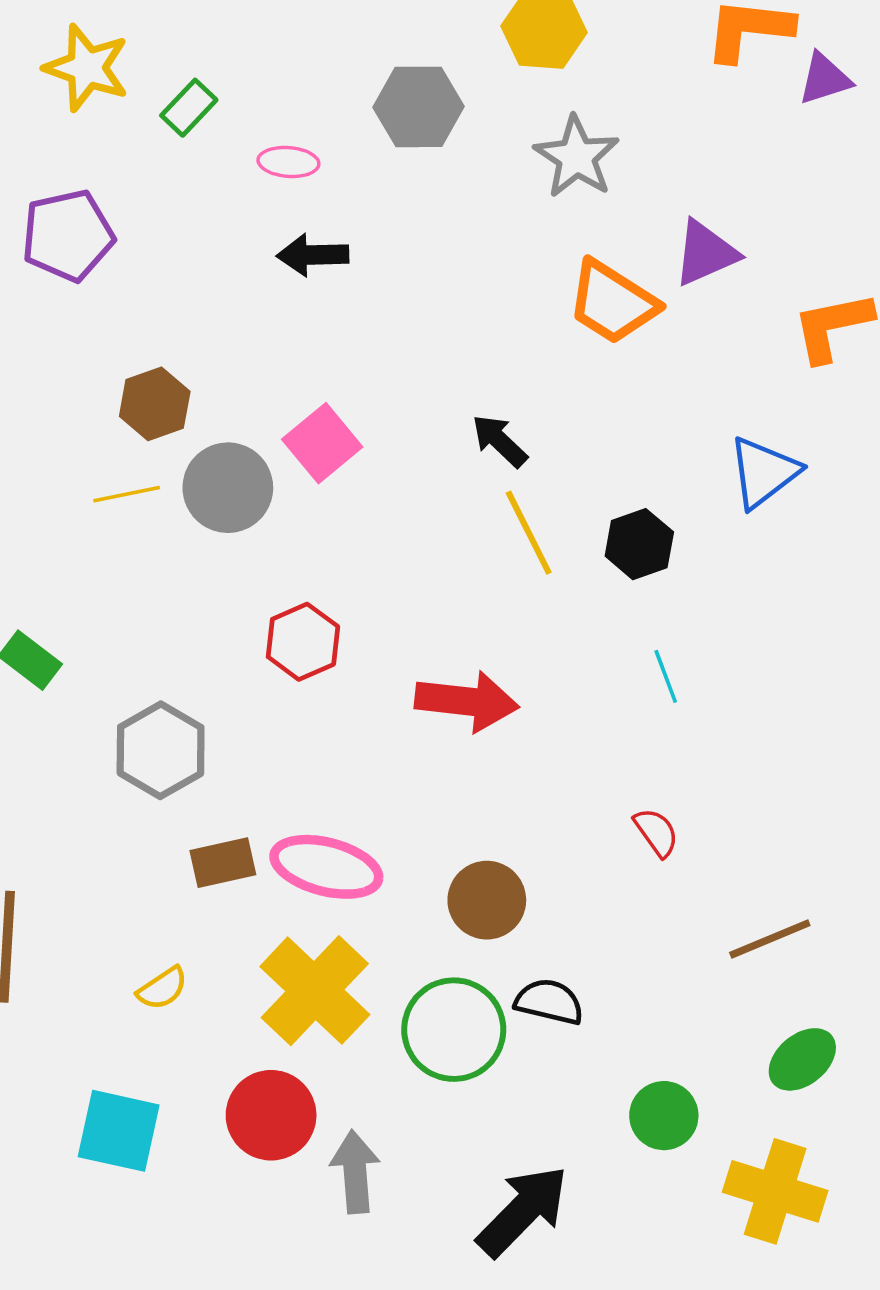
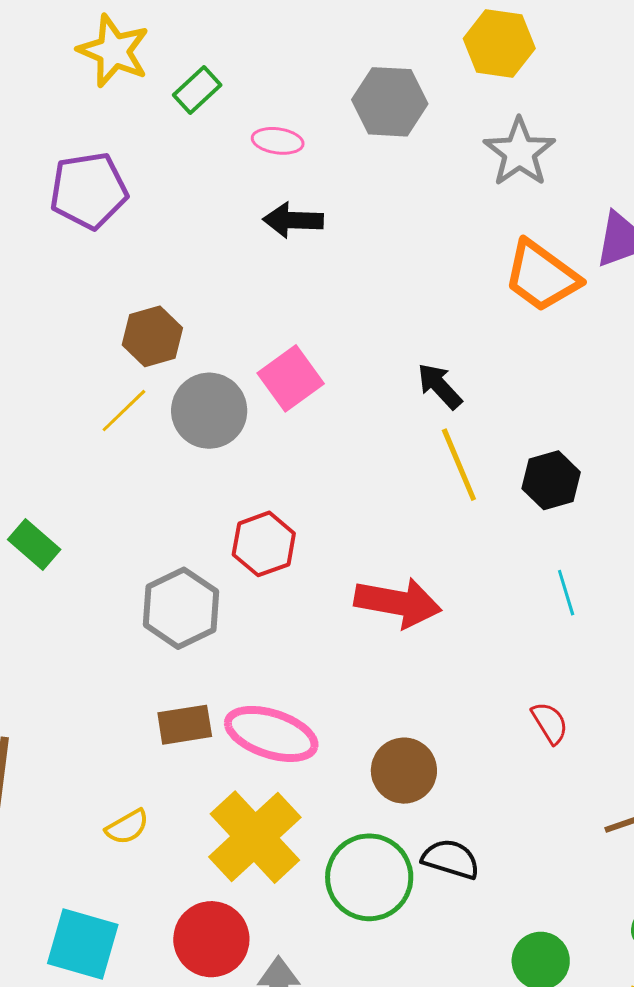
yellow line: (127, 494) -> (124, 411), turned -36
gray hexagon: (161, 750) -> (181, 608), moved

